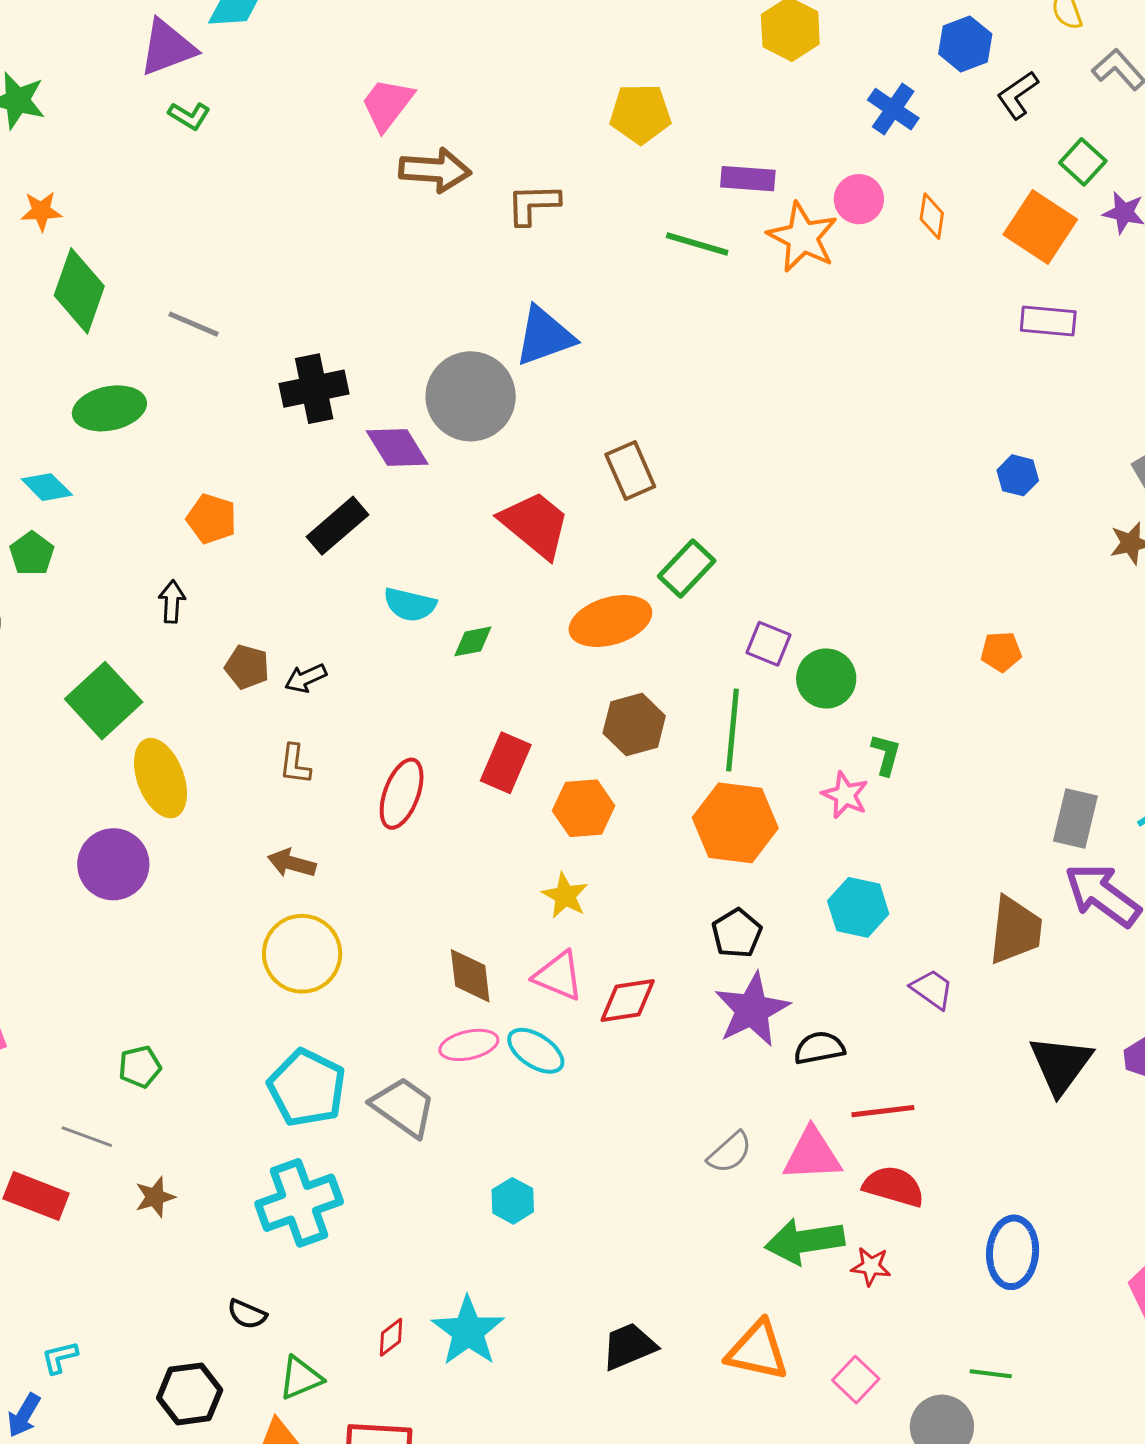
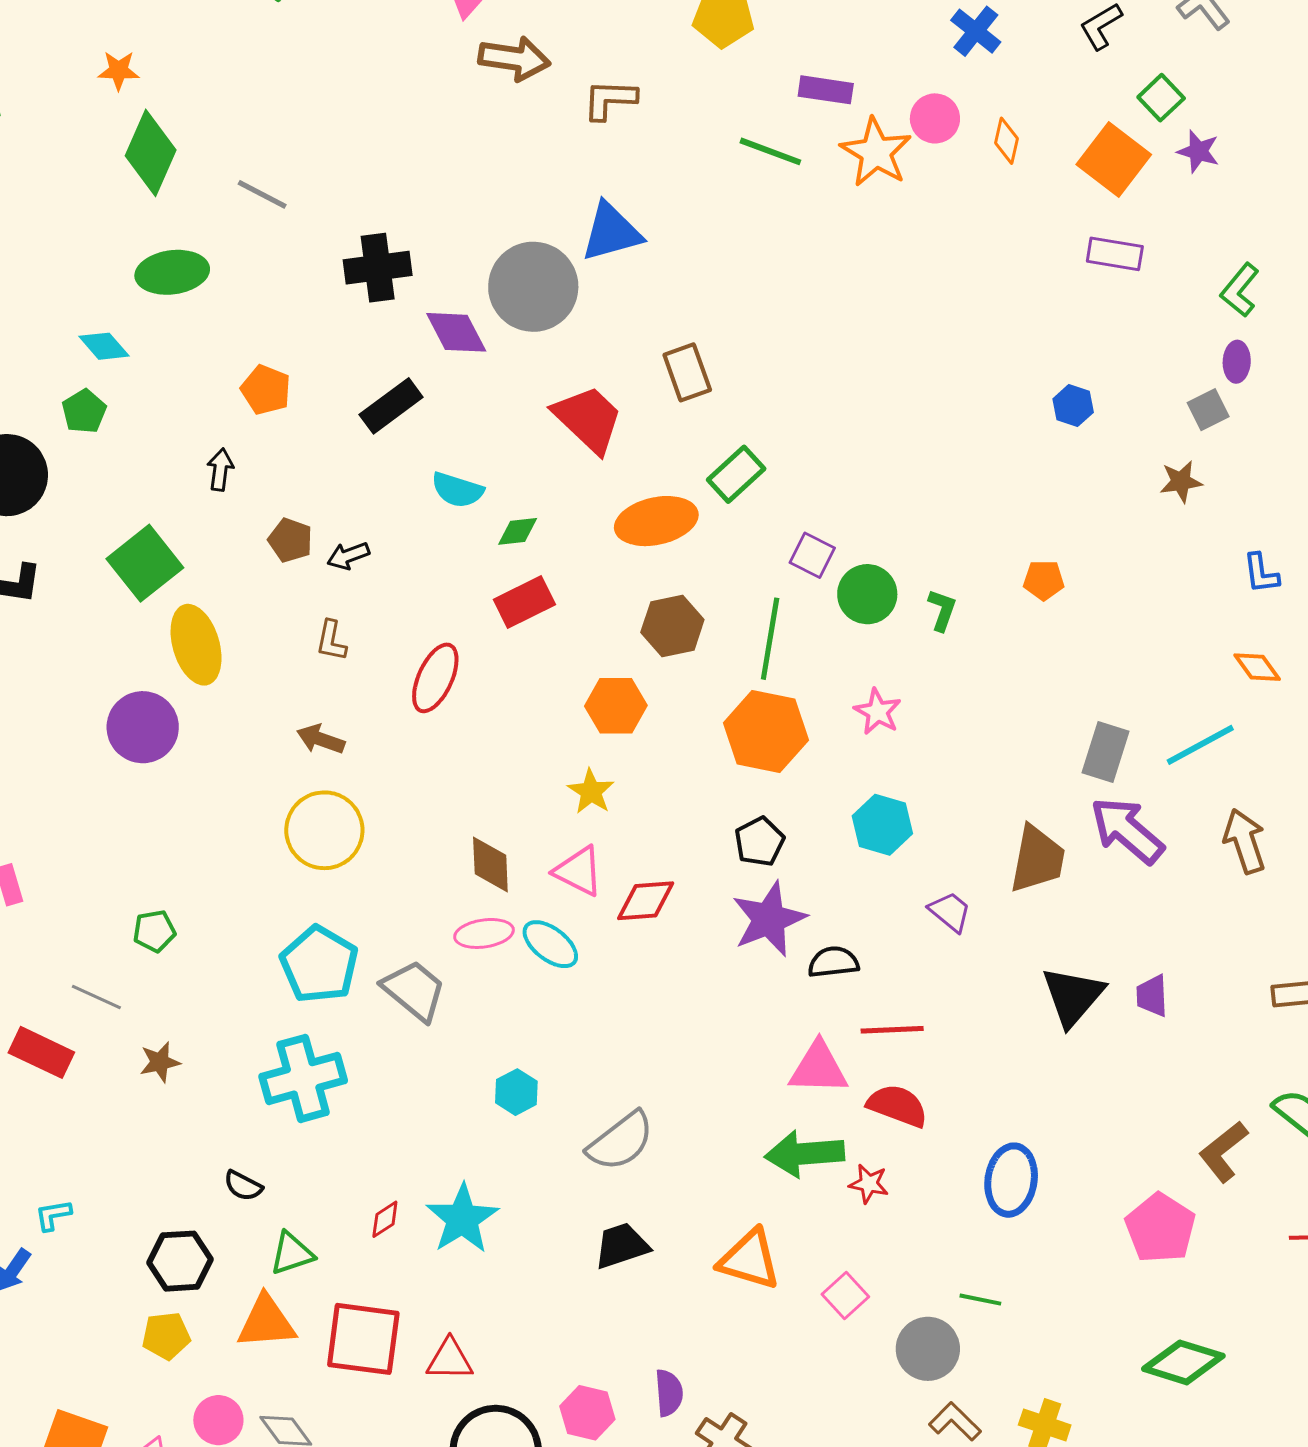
green L-shape: (886, 755) -> (942, 610), moved
red rectangle: (506, 763) -> (524, 602), moved, turned 36
gray semicircle: (730, 1153) -> (621, 1141), moved, size x1.5

